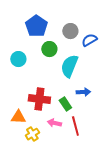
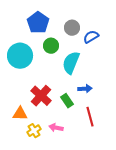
cyan circle: (18, 59) -> (20, 56), size x1.6
red cross: (39, 99) -> (41, 96), turned 35
pink arrow: (54, 123) -> (56, 128), moved
red line: (75, 126) -> (90, 117), moved

